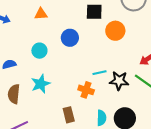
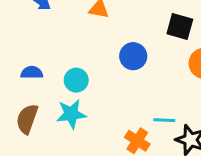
cyan circle: (39, 51) -> (76, 80), moved

